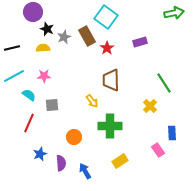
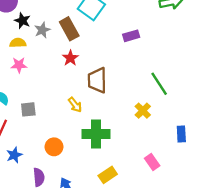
red star: (107, 48) -> (70, 58), moved
pink star: (44, 76) -> (19, 65), moved
blue rectangle: (172, 133) -> (181, 134), moved
blue star: (40, 154) -> (14, 155), moved

